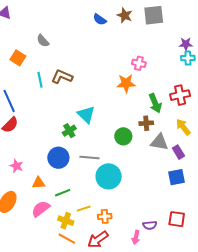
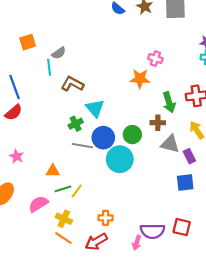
gray semicircle: (43, 41) -> (59, 53), moved, turned -88
orange square: (18, 58) -> (28, 42), turned 35
brown L-shape: (62, 77) -> (72, 84), moved
blue circle: (58, 158) -> (103, 138), moved
gray line: (89, 158) -> (82, 146), moved
cyan circle: (109, 176) -> (120, 159), moved
orange triangle: (39, 183) -> (53, 171), moved
yellow line: (84, 209) -> (77, 191), moved, turned -40
purple semicircle: (150, 225) -> (152, 231), size x1.6

